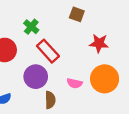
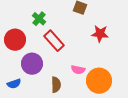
purple circle: (36, 77) -> (32, 64), moved
orange circle: (105, 79) -> (99, 81), moved

